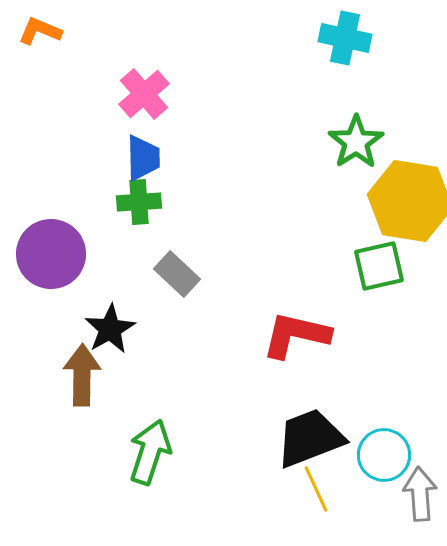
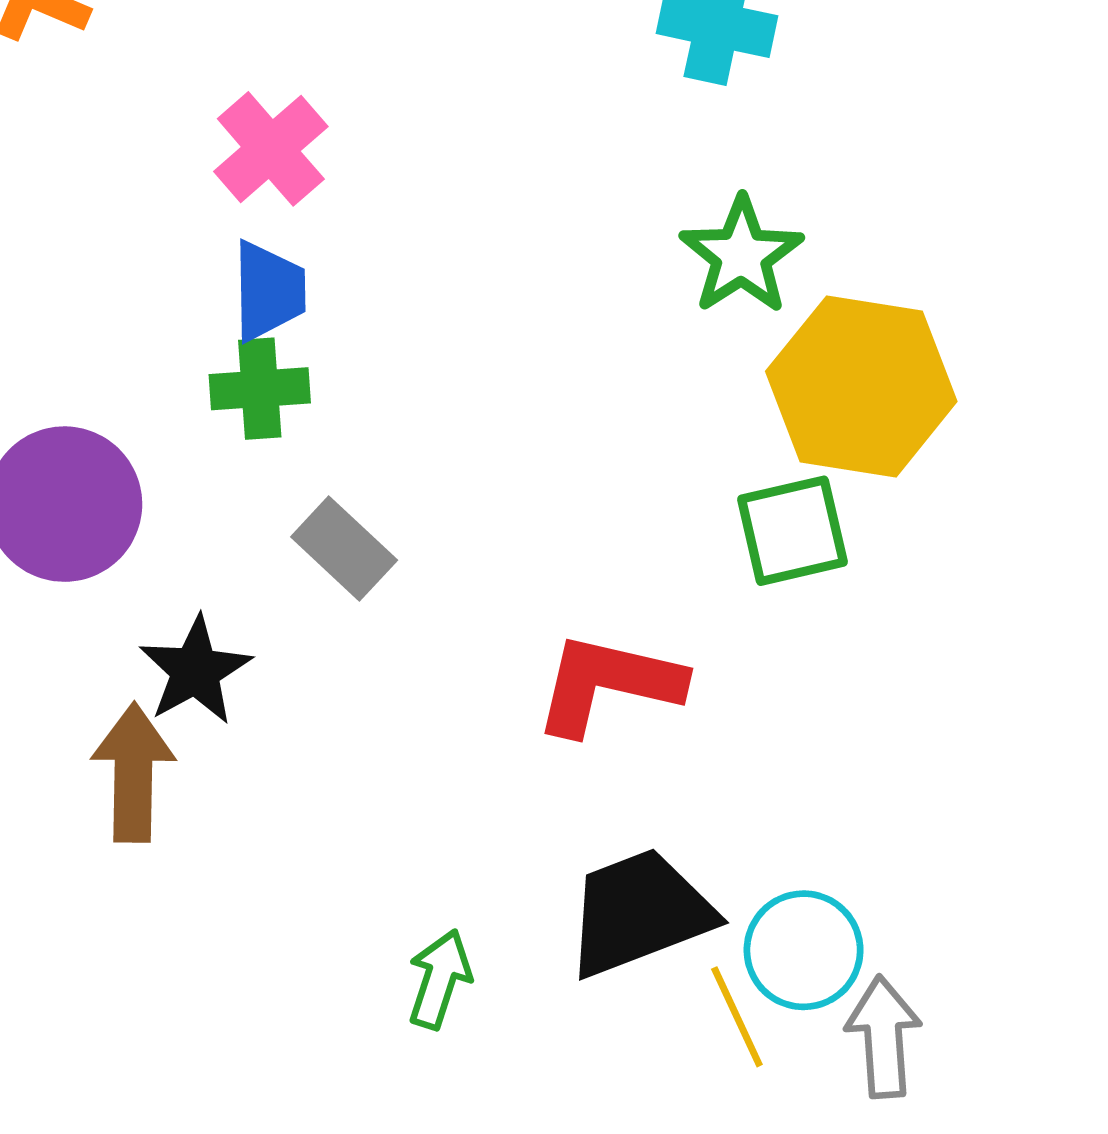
green arrow: (150, 452) -> (440, 979), moved, size x0.7
yellow line: (316, 489) -> (737, 1017), moved

